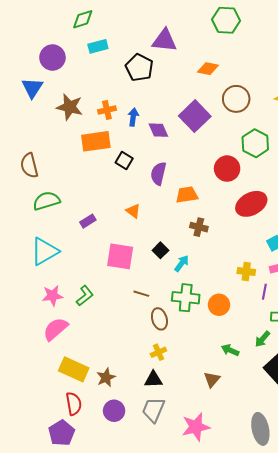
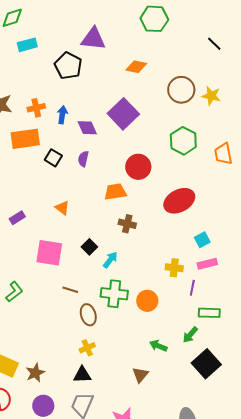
brown circle: (236, 99) -> (181, 90), moved
red circle: (227, 169) -> (138, 167), moved
purple semicircle: (158, 174) -> (83, 159), moved, size x0.7

